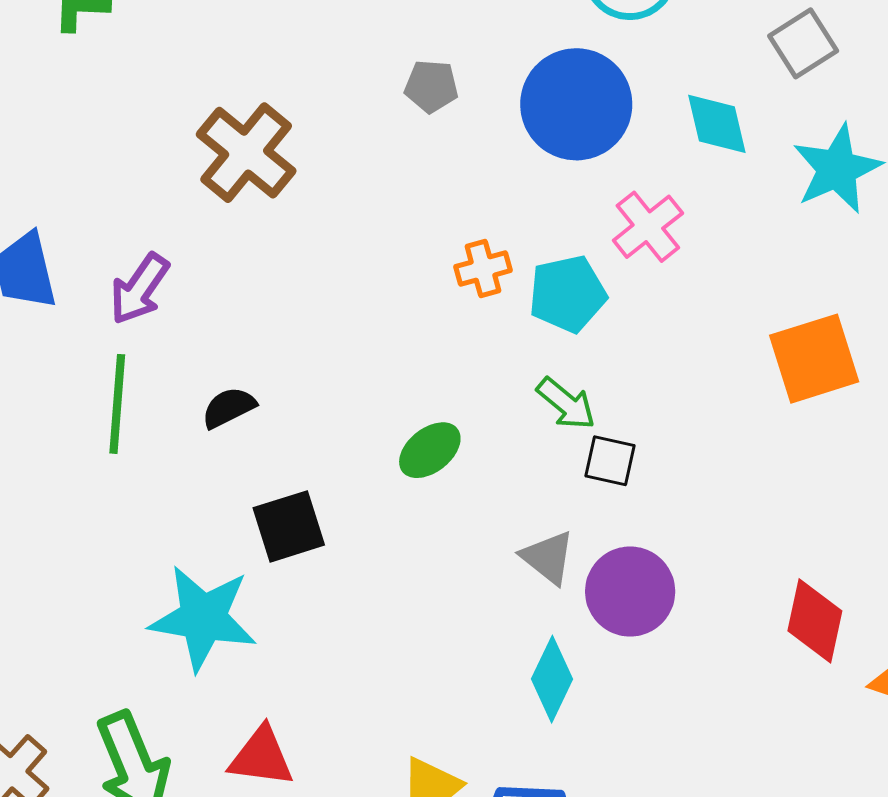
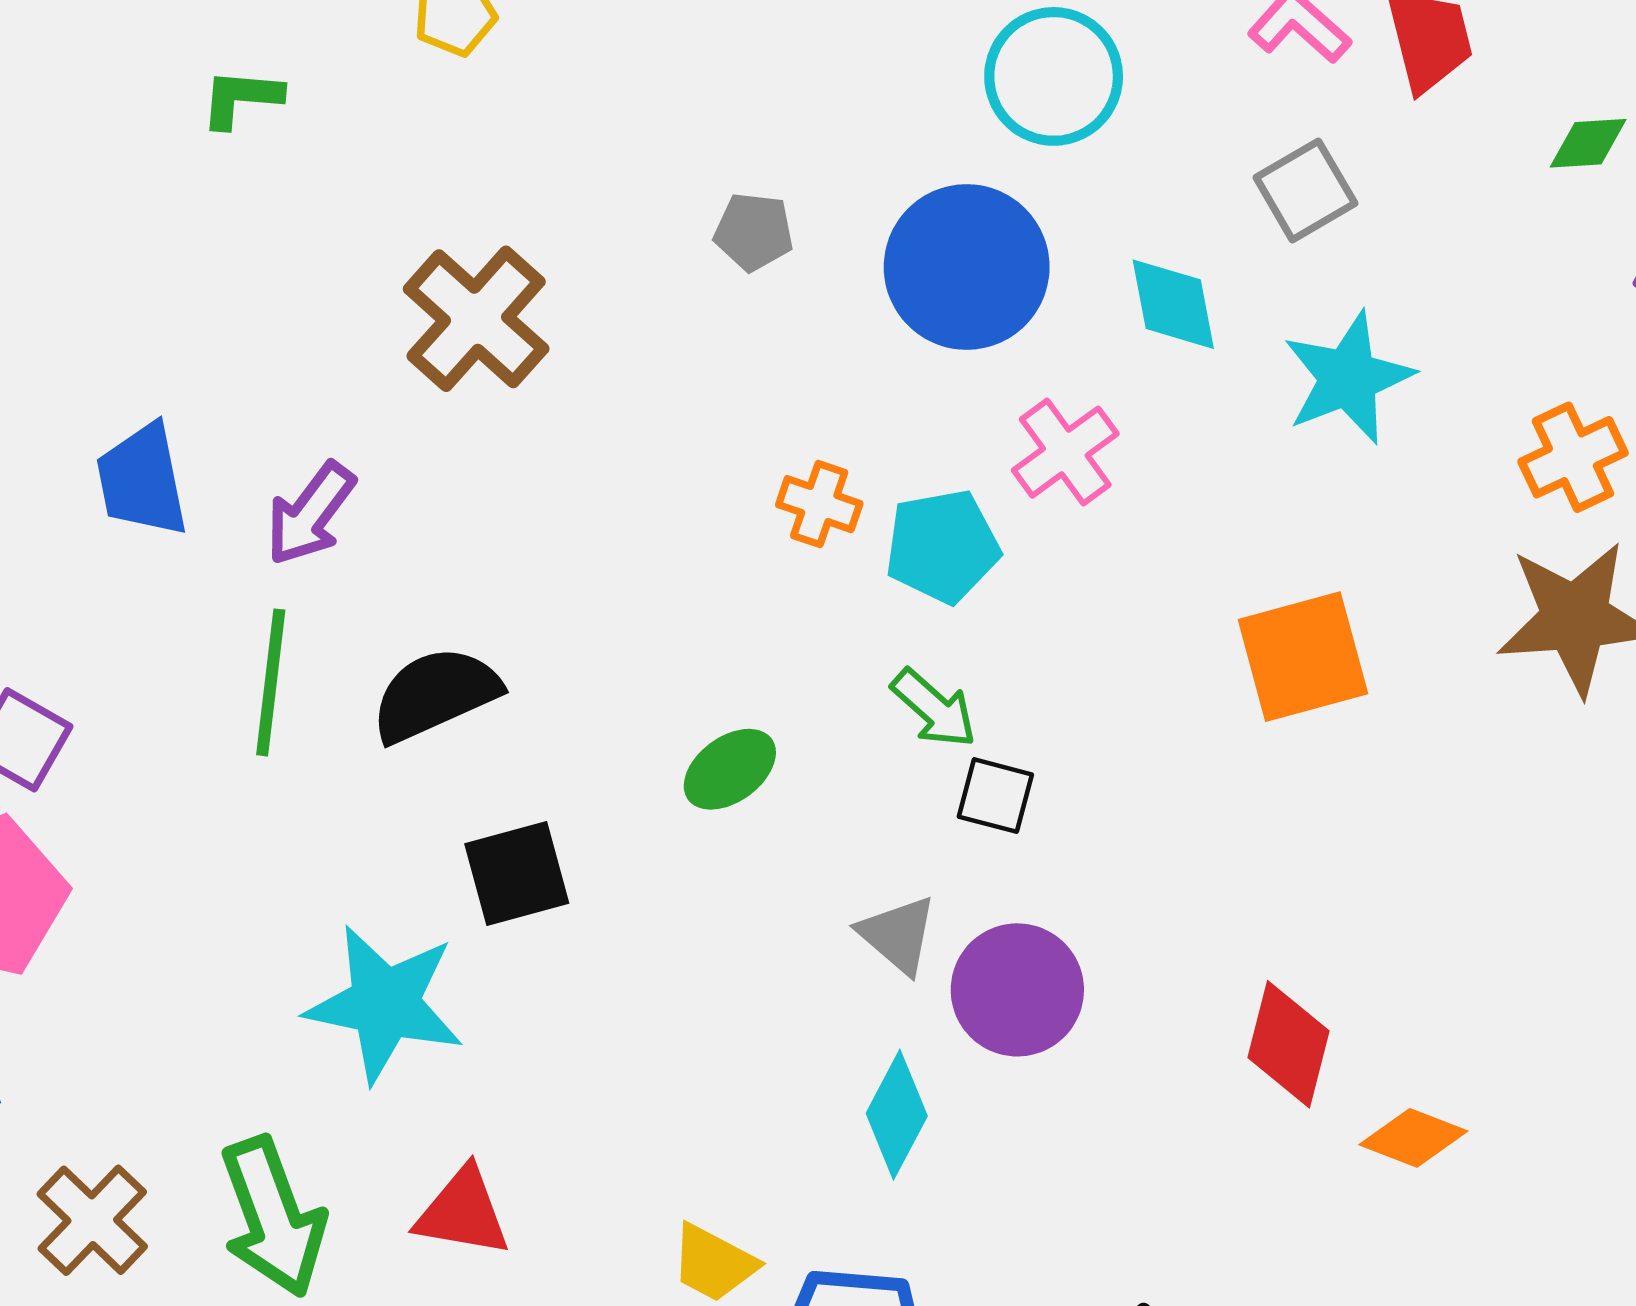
orange cross: (483, 269) -> (819, 504), turned 32
black semicircle: (229, 408) -> (435, 694), size x1.6

